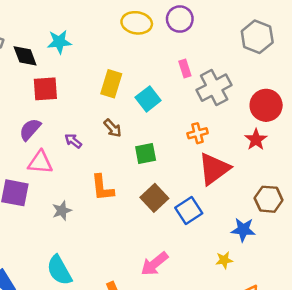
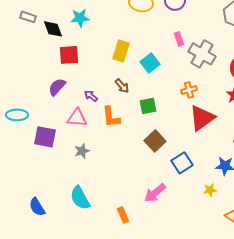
gray cross: (214, 88) -> (202, 54), turned -32
pink triangle: (40, 162) -> (77, 118), moved
orange L-shape: (102, 188) -> (111, 117), moved
blue square: (189, 211) -> (182, 163), moved

